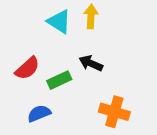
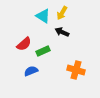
yellow arrow: (91, 17) -> (62, 13), turned -152
black arrow: (91, 63) -> (62, 32), moved

